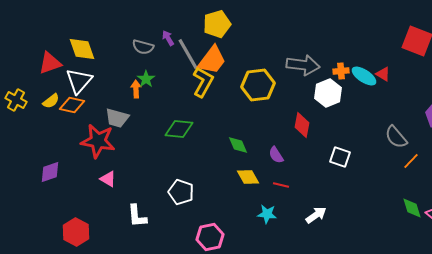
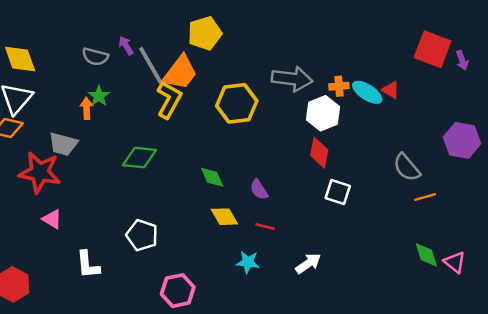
yellow pentagon: (217, 24) -> (205, 33), moved
red diamond: (302, 125) -> (319, 153), moved
orange line: (411, 161) -> (425, 197), turned 30

